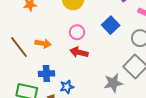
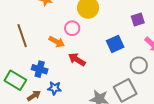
pink circle: (77, 32) -> (72, 28), moved
orange arrow: (43, 43) -> (57, 42), moved

